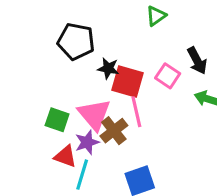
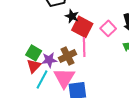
pink triangle: (94, 115) -> (64, 78), moved
green square: (57, 120) -> (34, 53), moved
red triangle: (65, 156) -> (34, 66), turned 42

